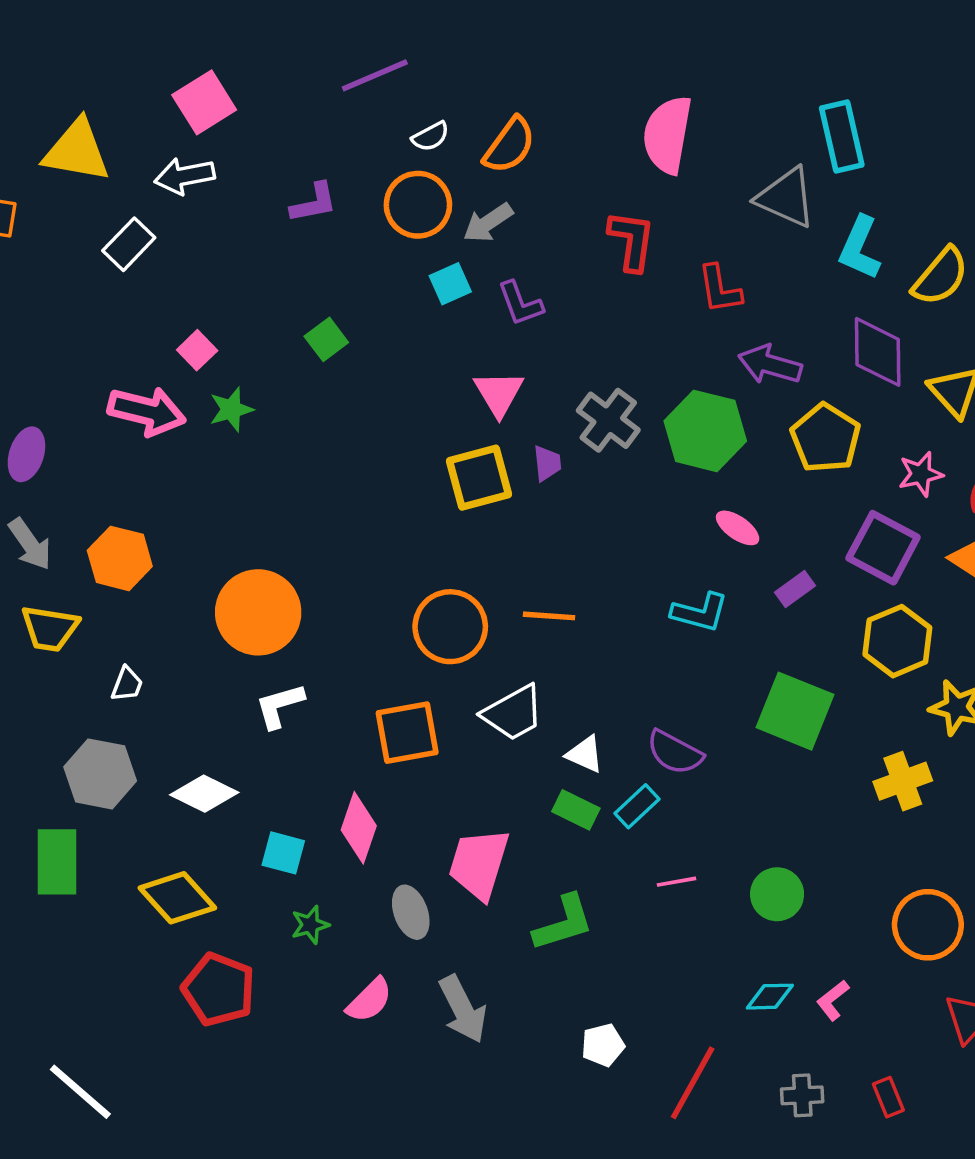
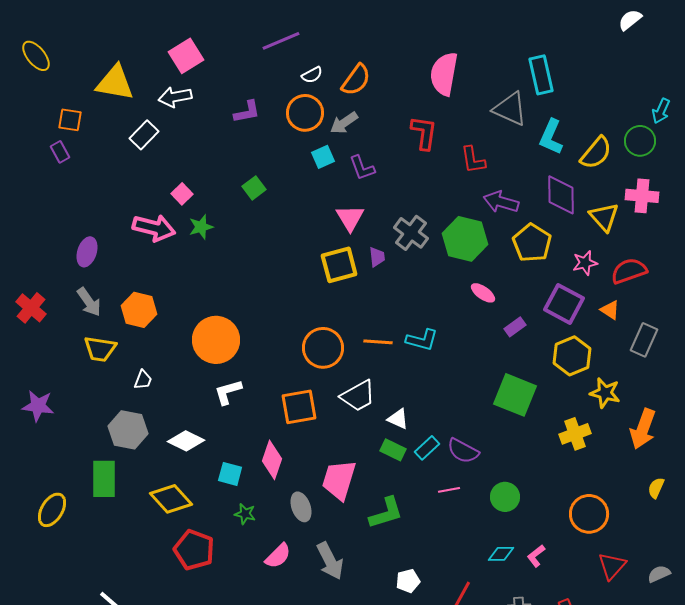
cyan L-shape: (700, 612) -> (422, 340), moved
purple semicircle: (675, 752) -> (463, 451), moved
green star: (310, 925) -> (245, 514), turned 30

